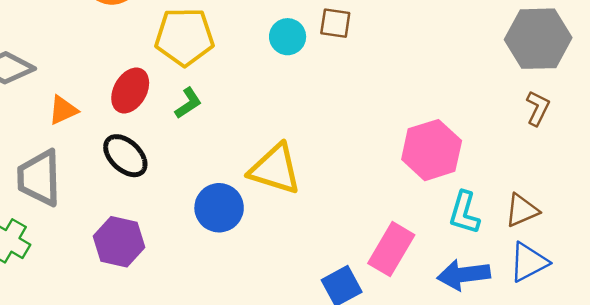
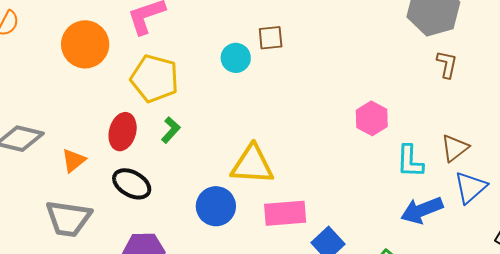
yellow pentagon: (184, 37) -> (155, 79), turned 30
pink hexagon: (432, 150) -> (372, 118), size x0.7
gray trapezoid: (39, 178) -> (68, 219), turned -66
pink rectangle: (391, 249) -> (285, 213), moved, turned 69

